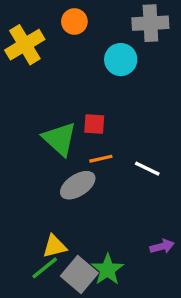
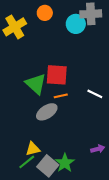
cyan circle: (121, 60) -> (76, 24), moved
red square: (94, 124) -> (57, 75), size x1.6
white line: (147, 169) -> (95, 94), moved

